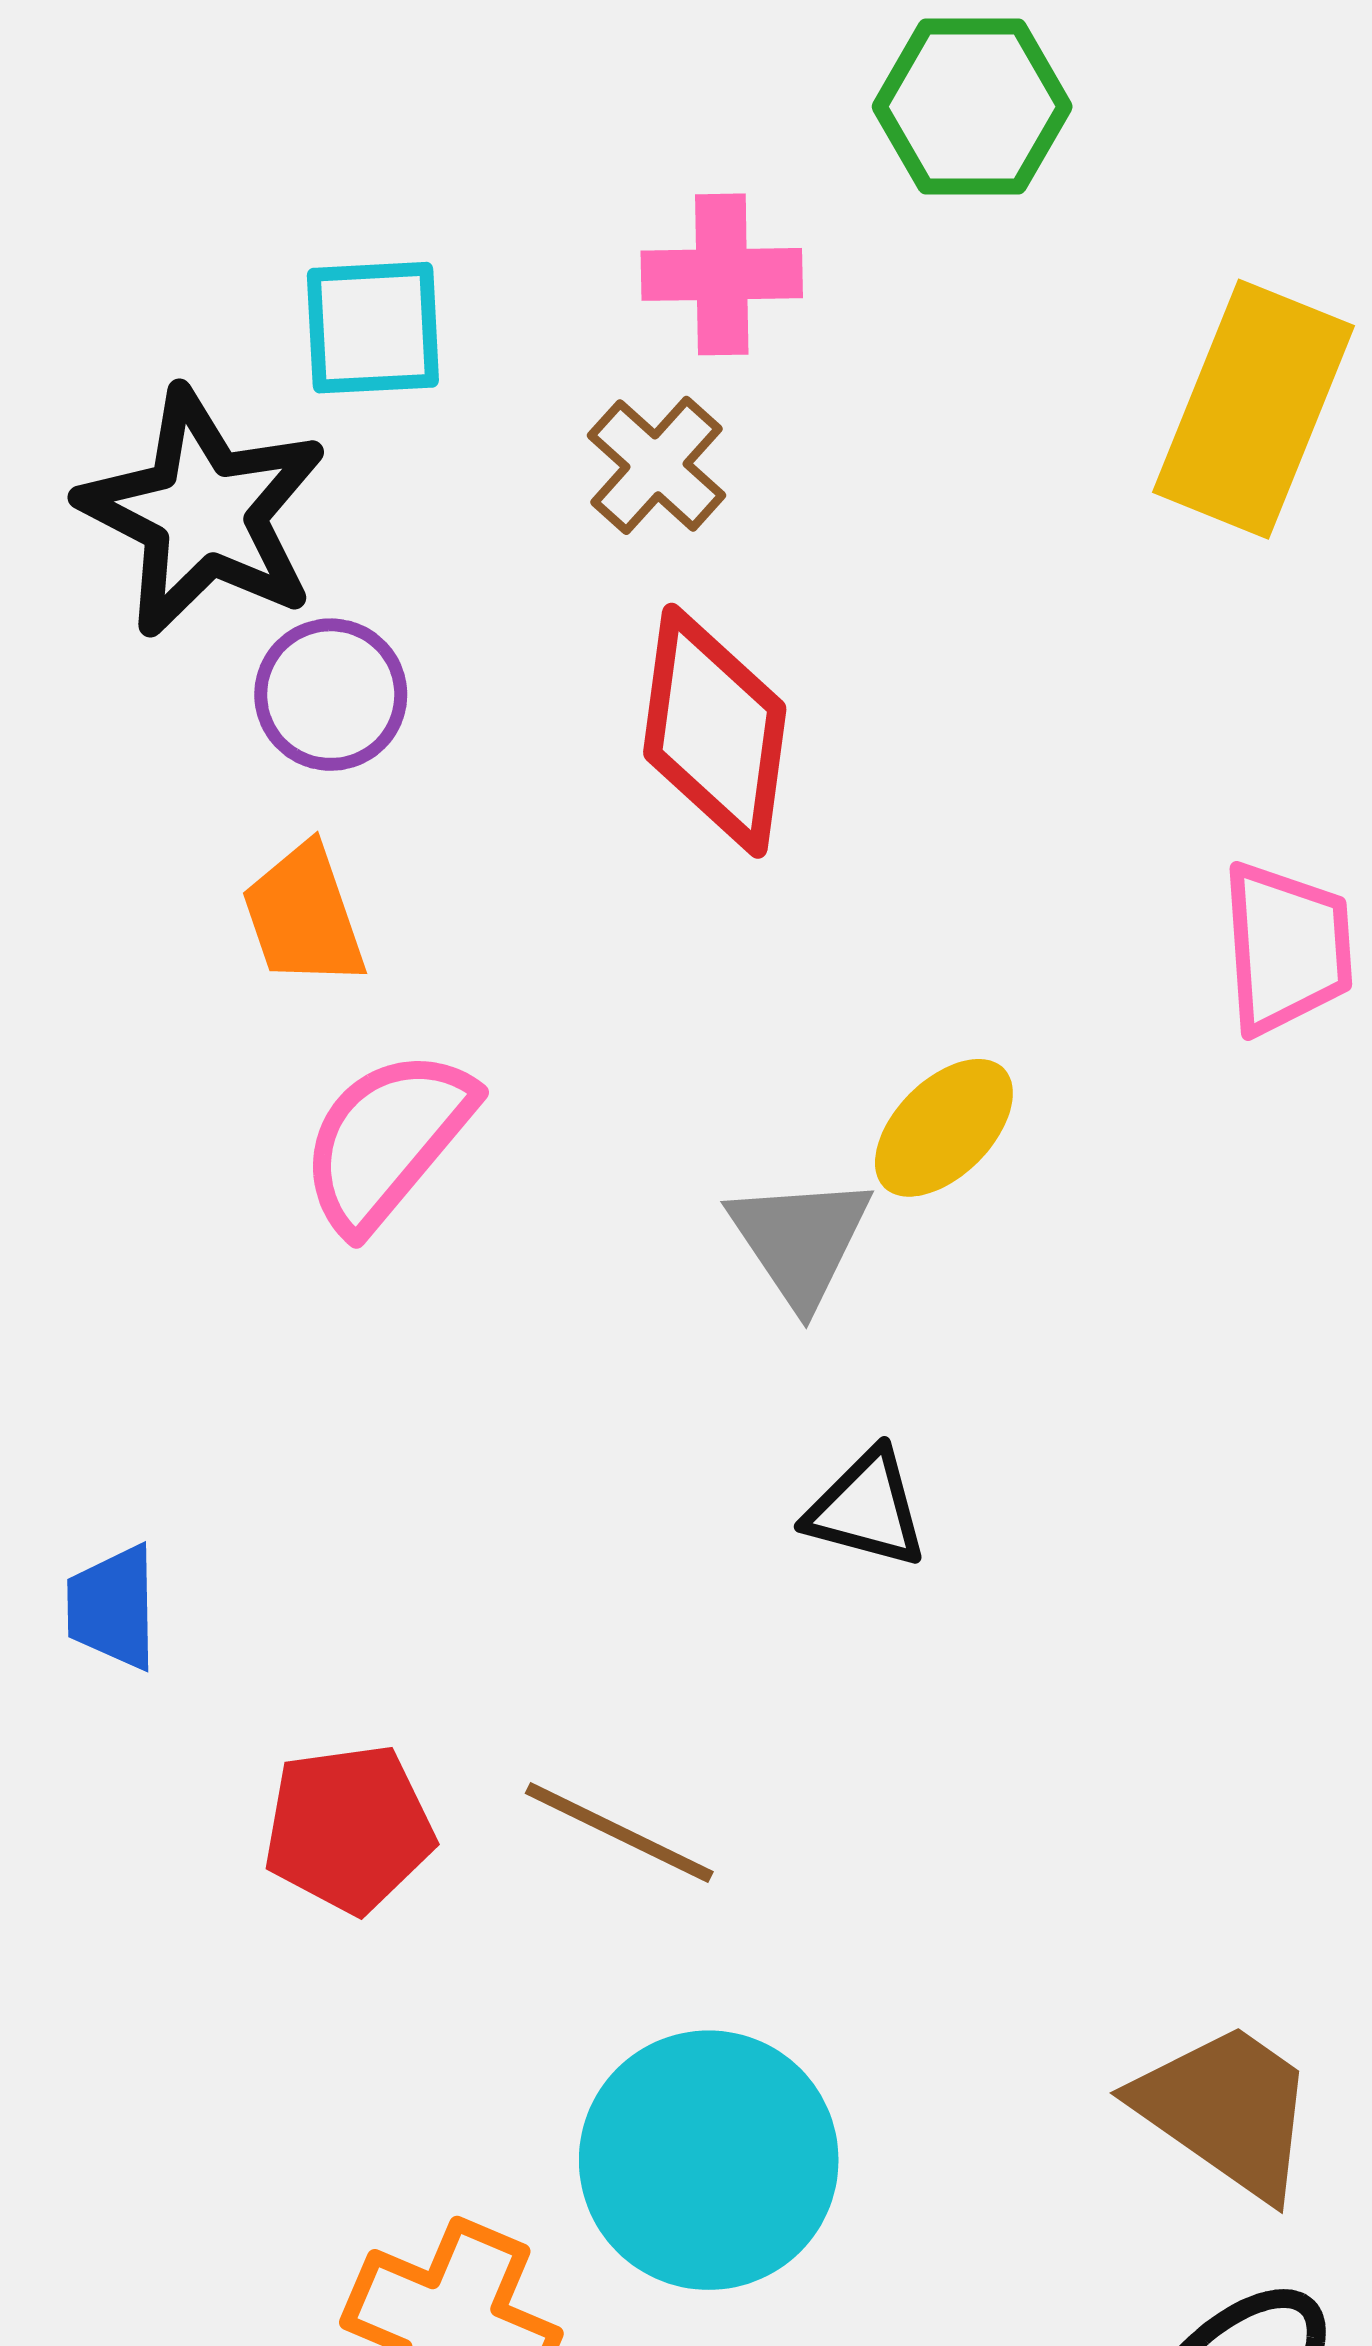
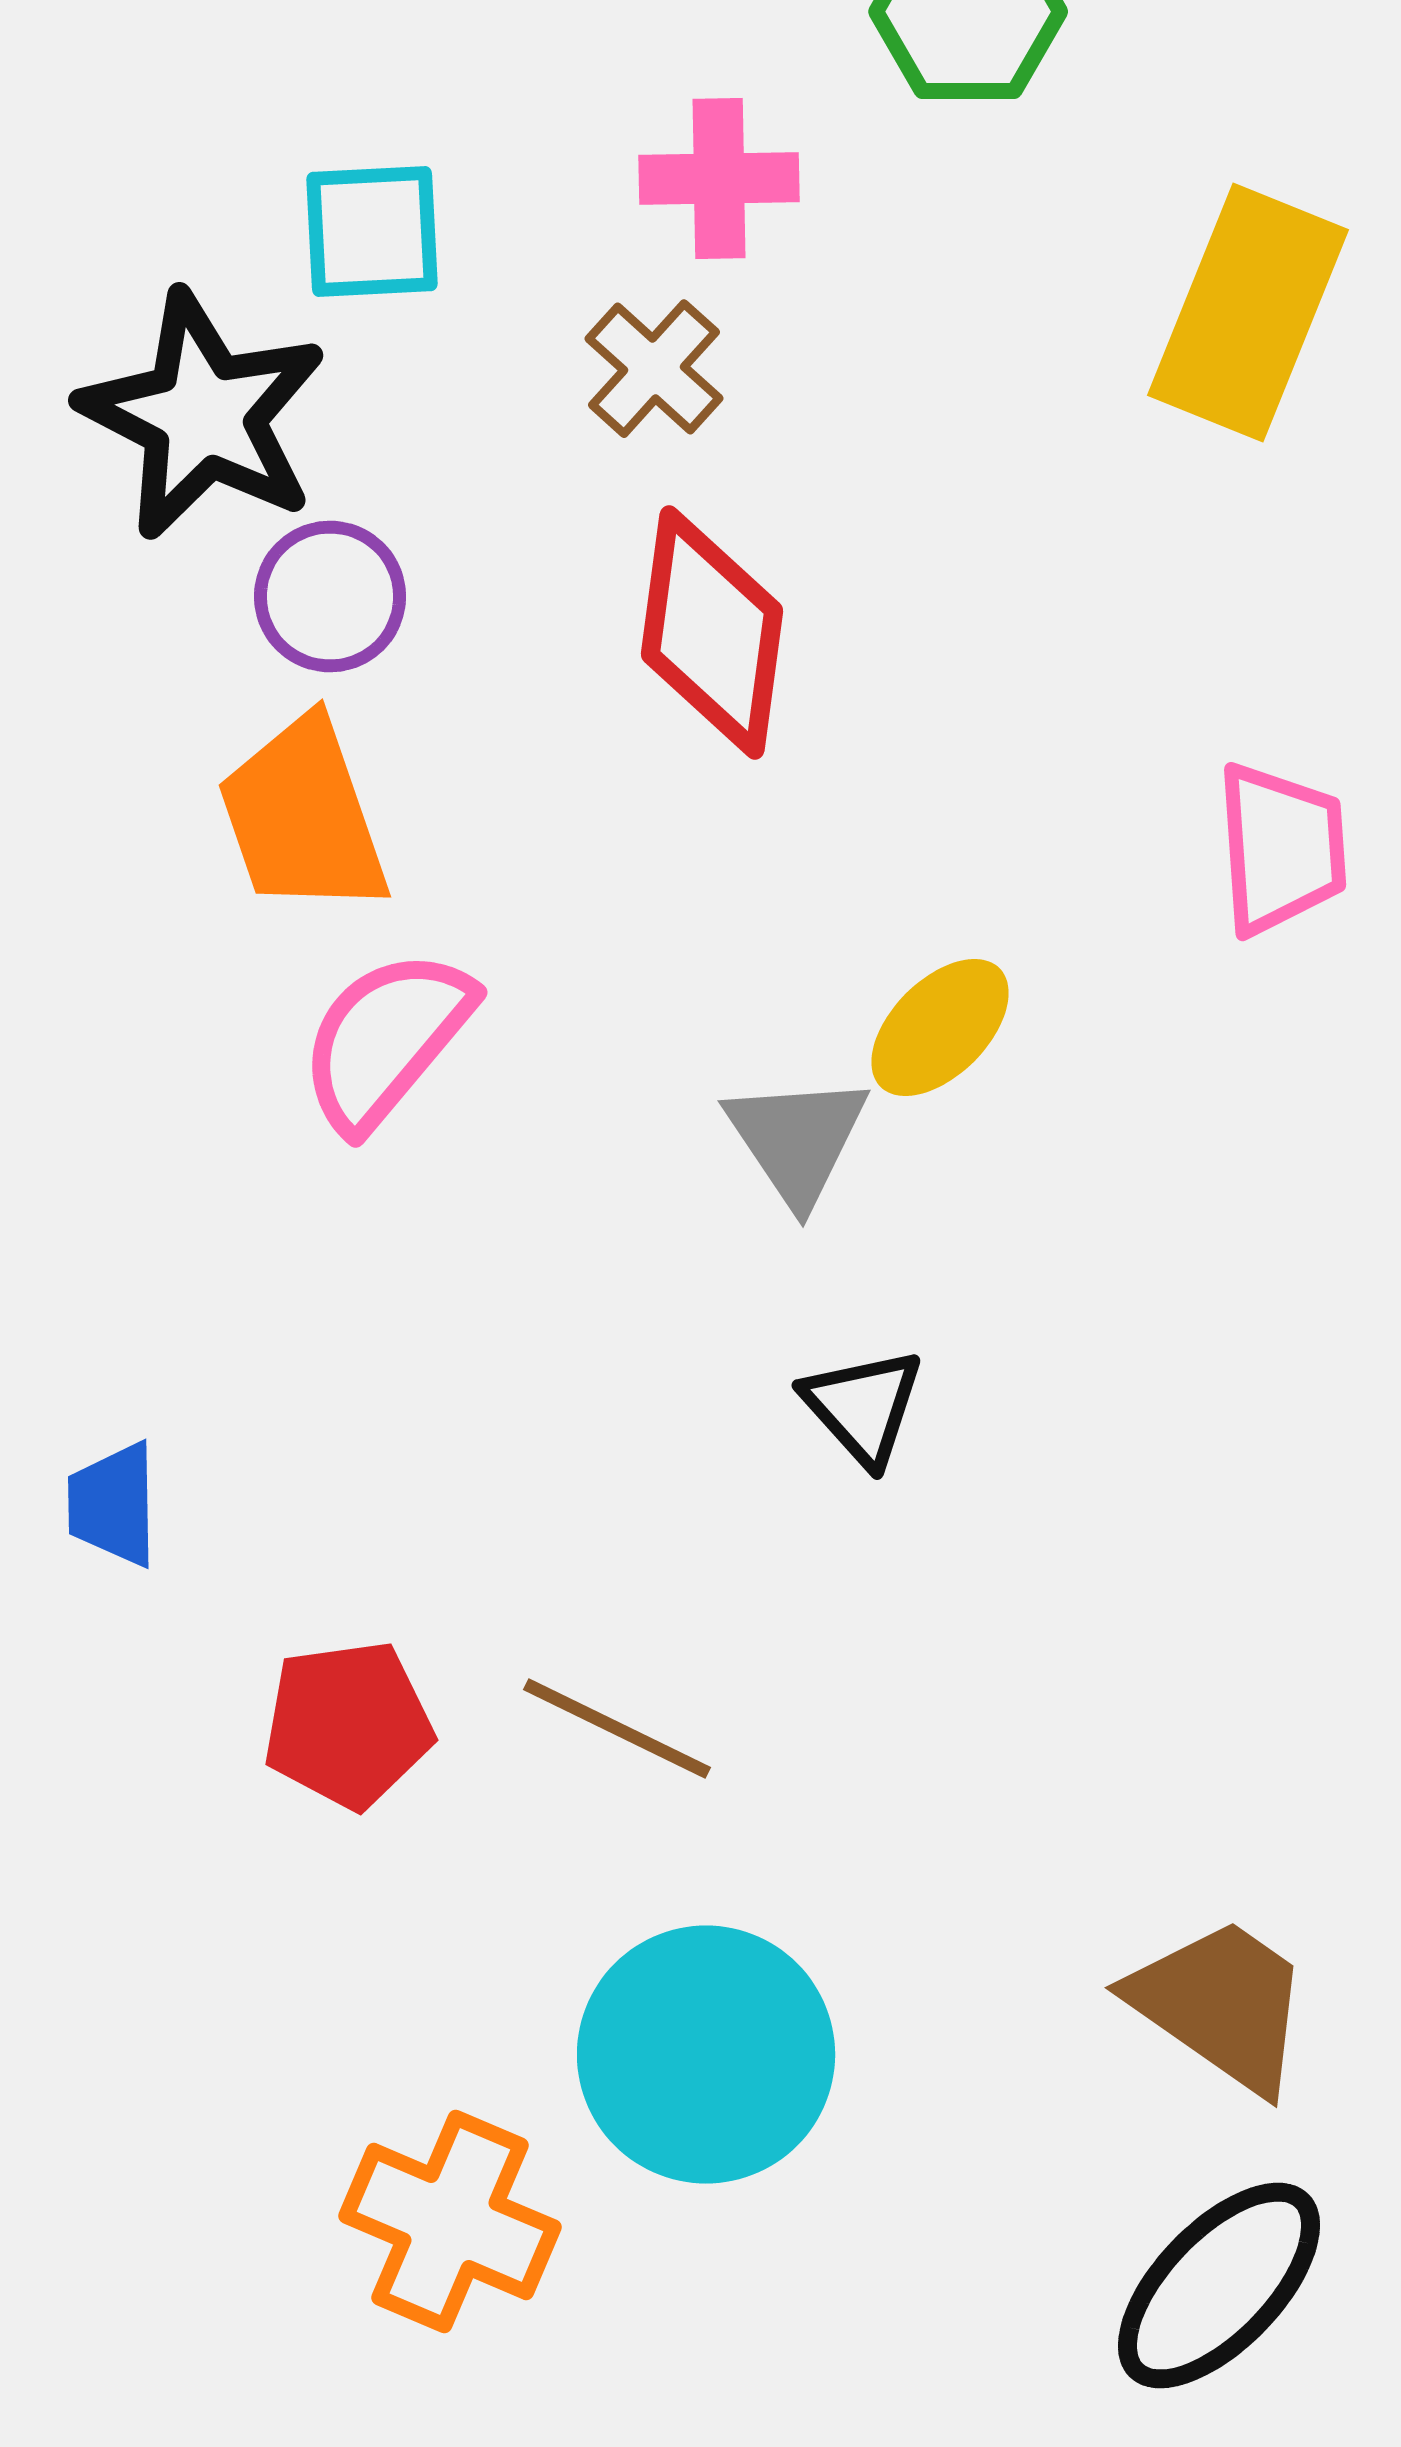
orange trapezoid: (304, 916) -> (303, 817), size x1.4
black triangle: (867, 1509) -> (863, 1407), turned 33

